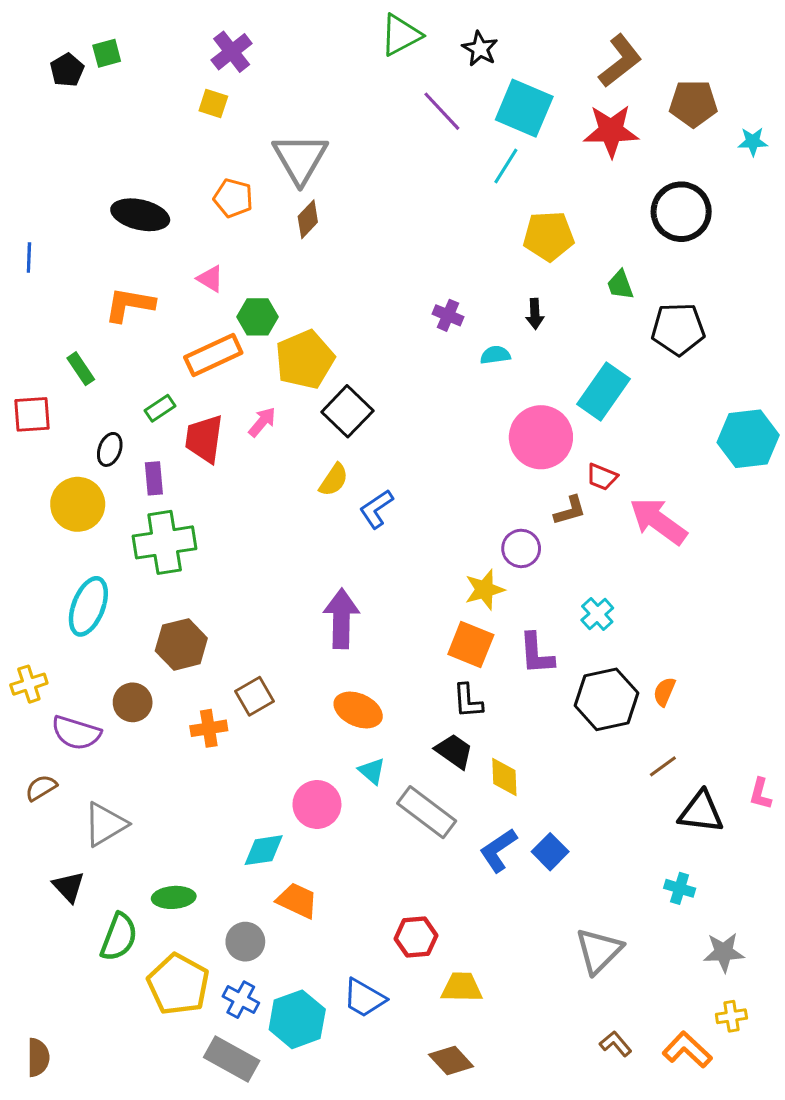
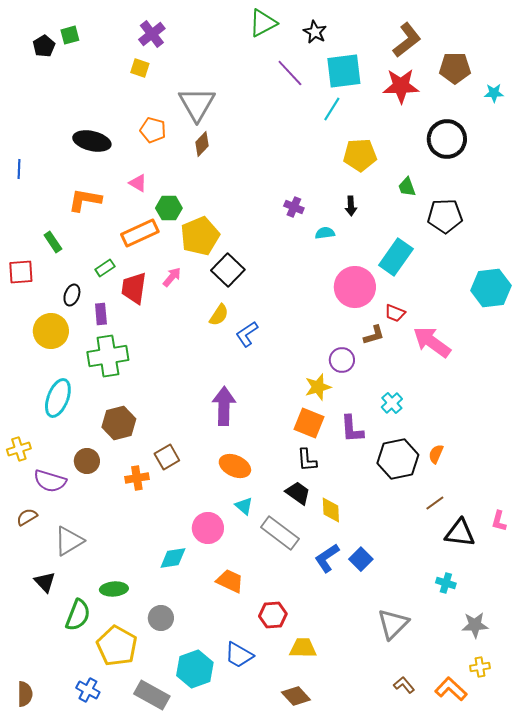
cyan square: (524, 108) -> (344, 71), turned -30
orange trapezoid: (297, 900) -> (230, 581), moved
blue cross: (241, 1000) -> (88, 690), moved

